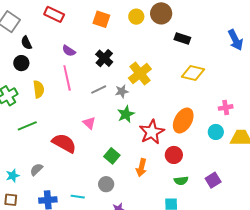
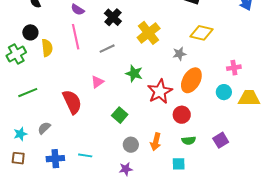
black circle: (21, 63) -> (30, 32), moved
gray star: (122, 91) -> (179, 54), moved
green star: (126, 114) -> (134, 74), turned -30
pink triangle: (89, 123) -> (97, 82), turned 40
green line: (27, 126) -> (28, 93), moved
red semicircle: (64, 143) -> (72, 102), turned 35
orange arrow: (141, 168) -> (156, 142), moved
gray circle: (106, 184) -> (131, 145), moved

